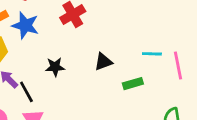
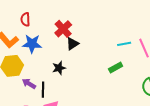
black triangle: (103, 62) -> (72, 44), moved
black line: (26, 92) -> (43, 90), turned 42

